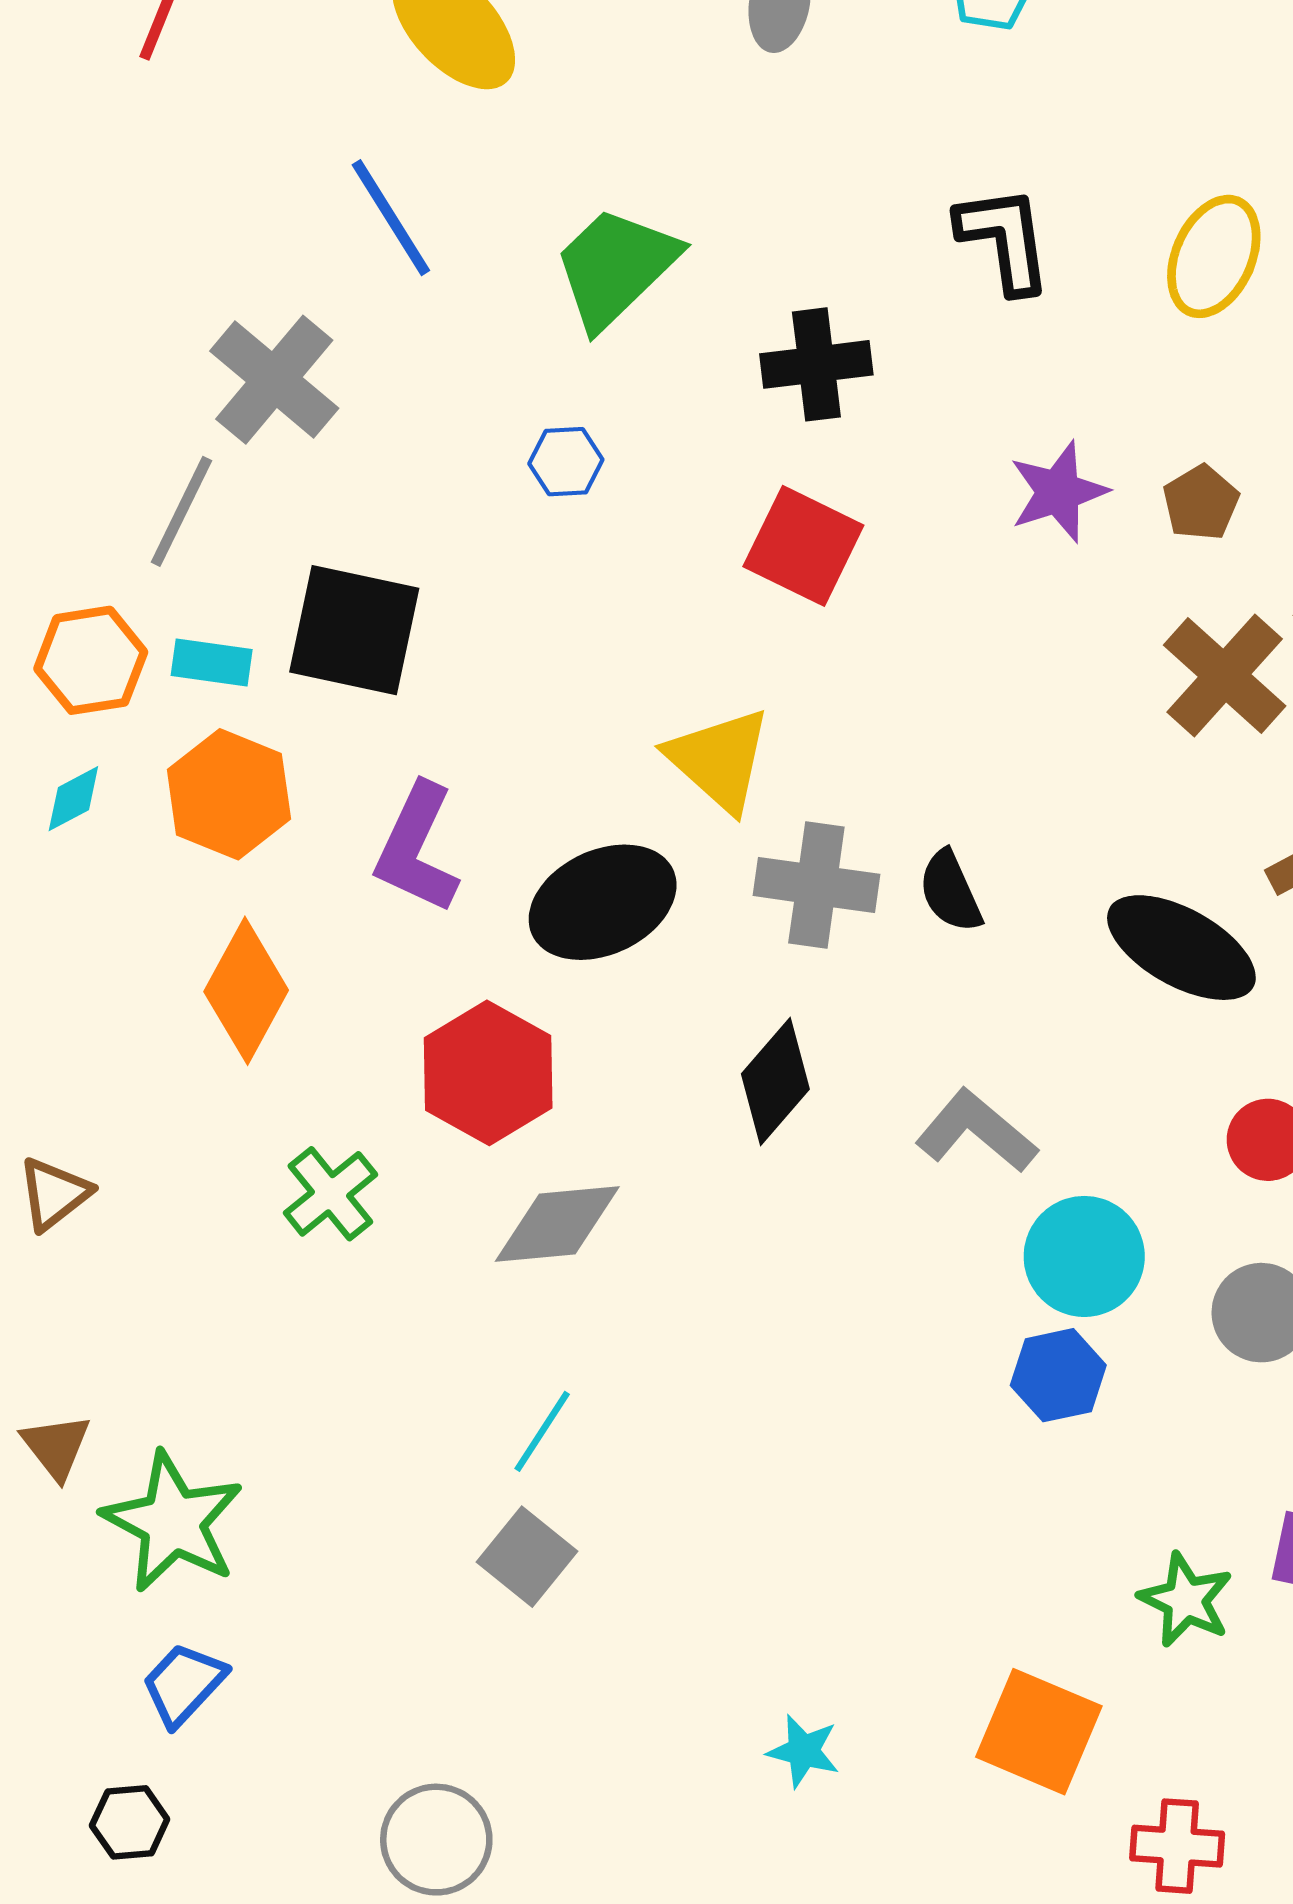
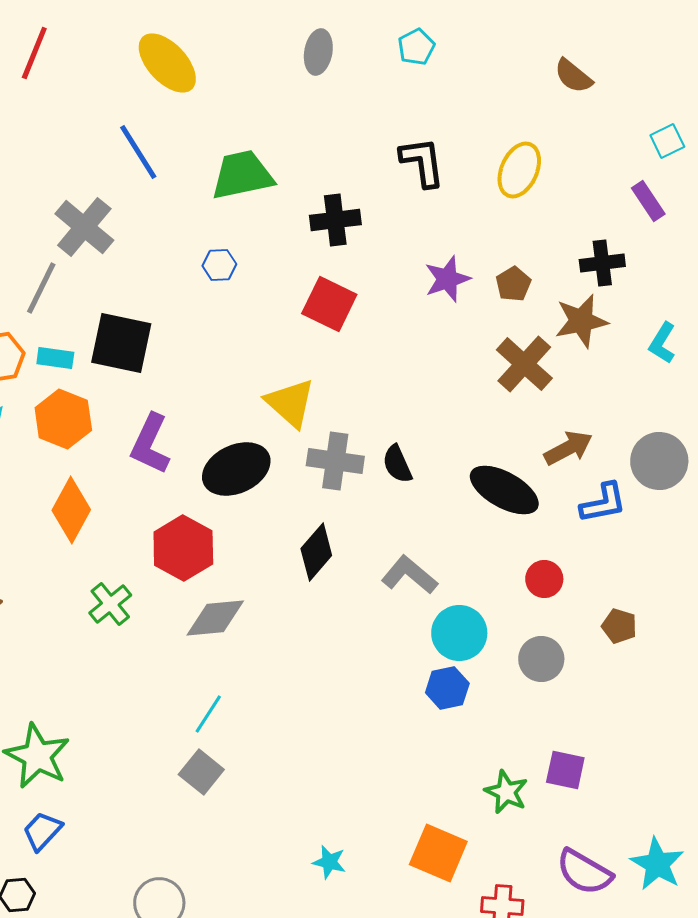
green trapezoid: (616, 267) -> (242, 175), turned 32

